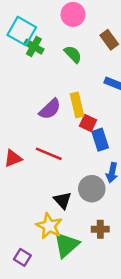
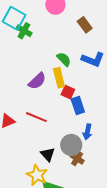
green semicircle: (73, 54) -> (64, 59), moved
brown cross: (100, 229) -> (77, 159), moved, turned 32

